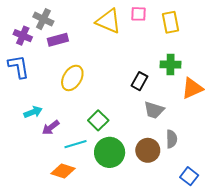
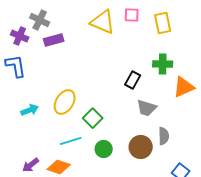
yellow ellipse: (72, 78) -> (65, 102), moved
purple arrow: (51, 128) -> (31, 165), moved
green circle: (110, 152) -> (104, 149), size x0.6

